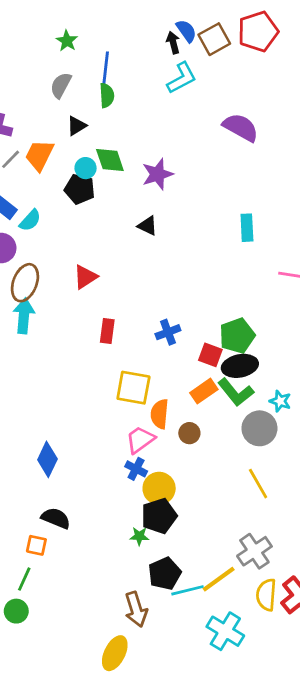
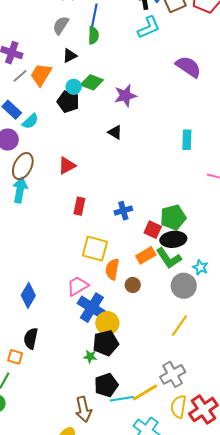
green diamond: (110, 160) -> (92, 82), turned -55
pink trapezoid: (140, 440) -> (78, 286), moved
blue cross: (136, 469) -> (92, 308), size x1.8
yellow line: (258, 484) -> (179, 326), turned 60
black semicircle: (56, 518) -> (31, 338), turned -105

